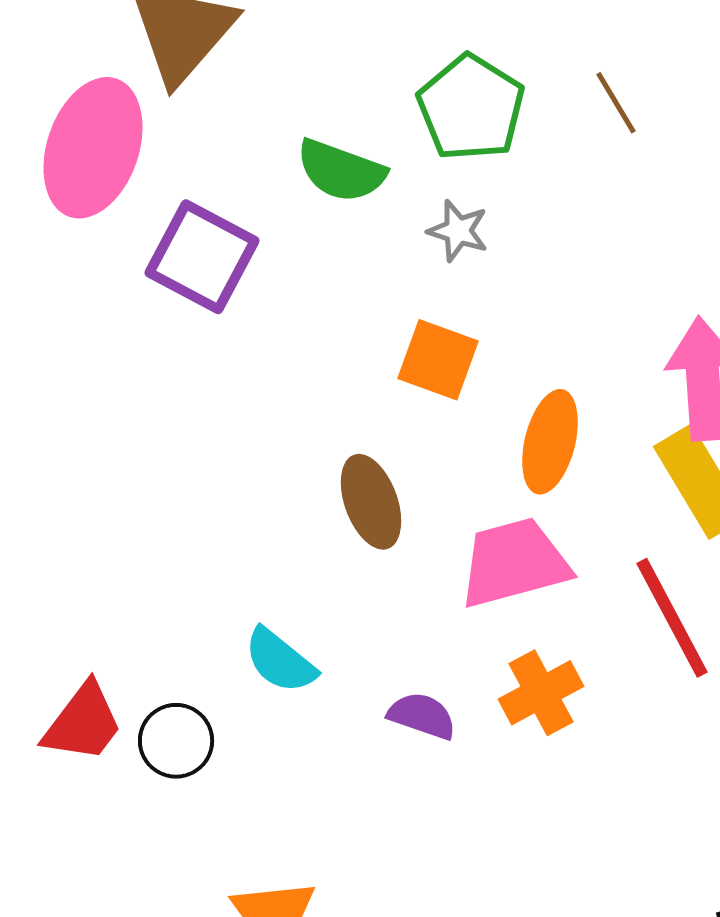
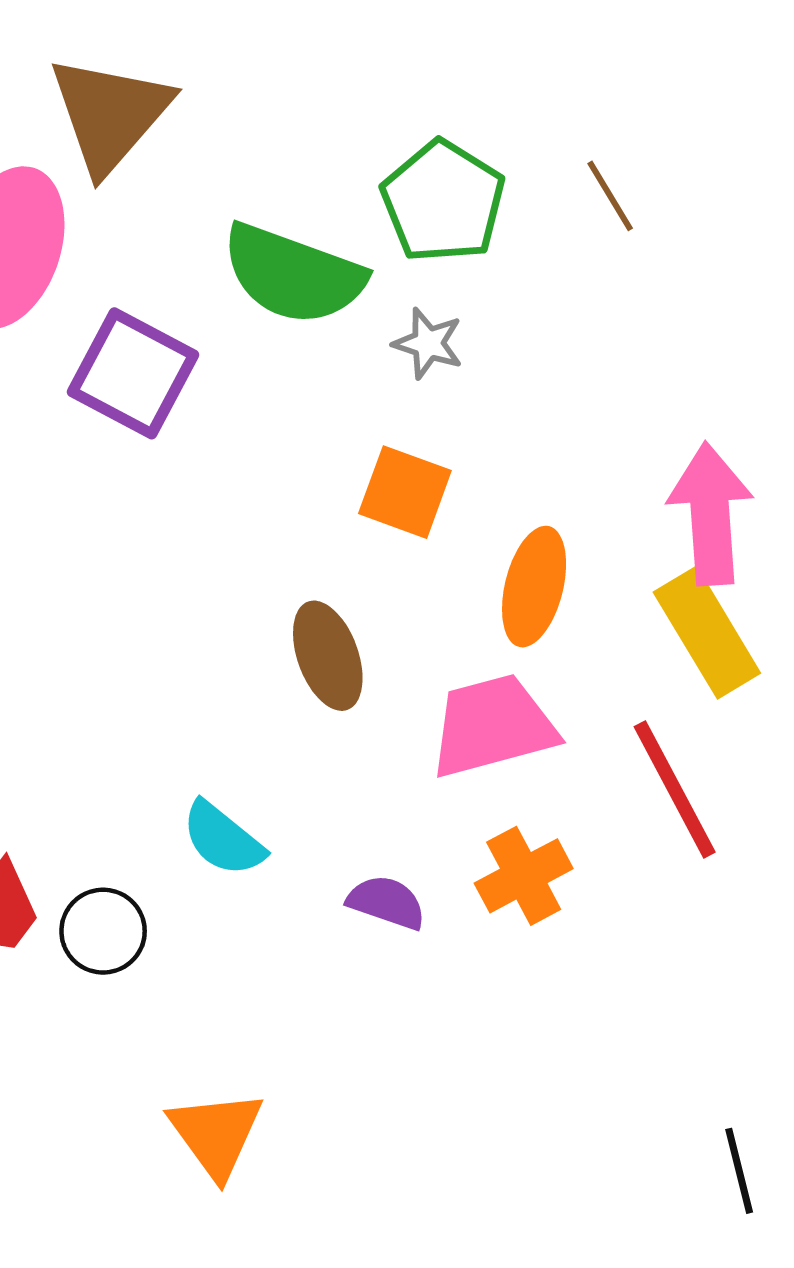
green semicircle: (341, 171) -> (293, 274), size x1.4

